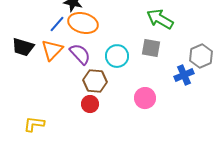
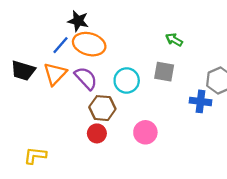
green arrow: (160, 19) -> (174, 40), size x0.6
blue cross: (184, 75) -> (201, 101), turned 30
pink circle: (145, 98) -> (145, 132), moved

